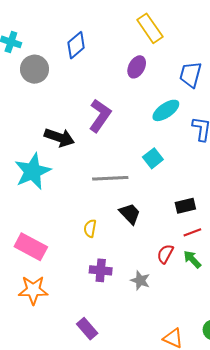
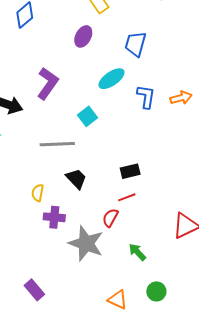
cyan square: (153, 158) -> (88, 116), moved
red line: (192, 232) -> (127, 197), moved
green arrow: (192, 259) -> (137, 252), moved
purple cross: (101, 270) -> (54, 217), moved
gray star: (140, 280) -> (86, 243), size x1.8

